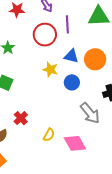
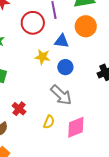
orange circle: (95, 59) -> (86, 26), moved
gray arrow: (90, 113) -> (61, 95), moved
pink diamond: (75, 143) -> (76, 127), turned -75

